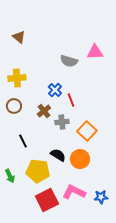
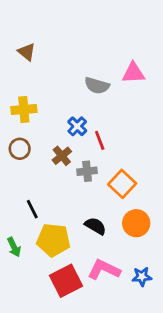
black line: (23, 141) -> (32, 209), moved
black semicircle: (58, 155) -> (95, 226), moved
orange circle: (80, 159) -> (136, 223), moved

